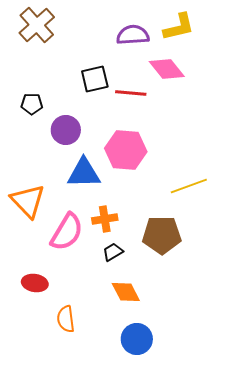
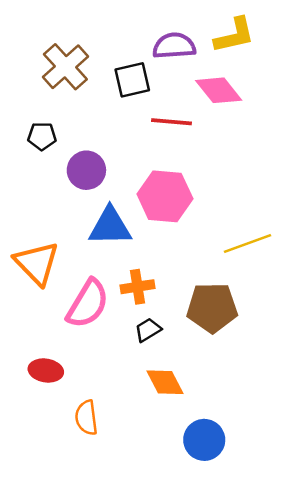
brown cross: (37, 25) -> (65, 67), moved
black square: (95, 79) -> (132, 80), moved
blue circle: (137, 339) -> (204, 440), moved

